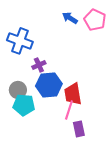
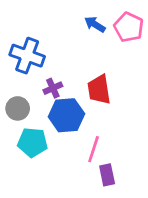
gray circle: (18, 90) -> (18, 108), moved
red trapezoid: (73, 94) -> (99, 89), moved

